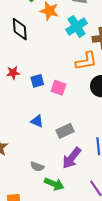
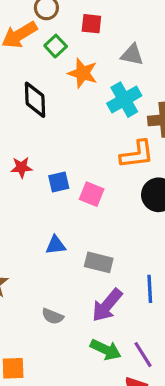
blue triangle: (37, 121) -> (56, 245), turned -32
gray rectangle: (65, 131) -> (99, 262), turned 36
green arrow: (54, 184) -> (106, 350), moved

